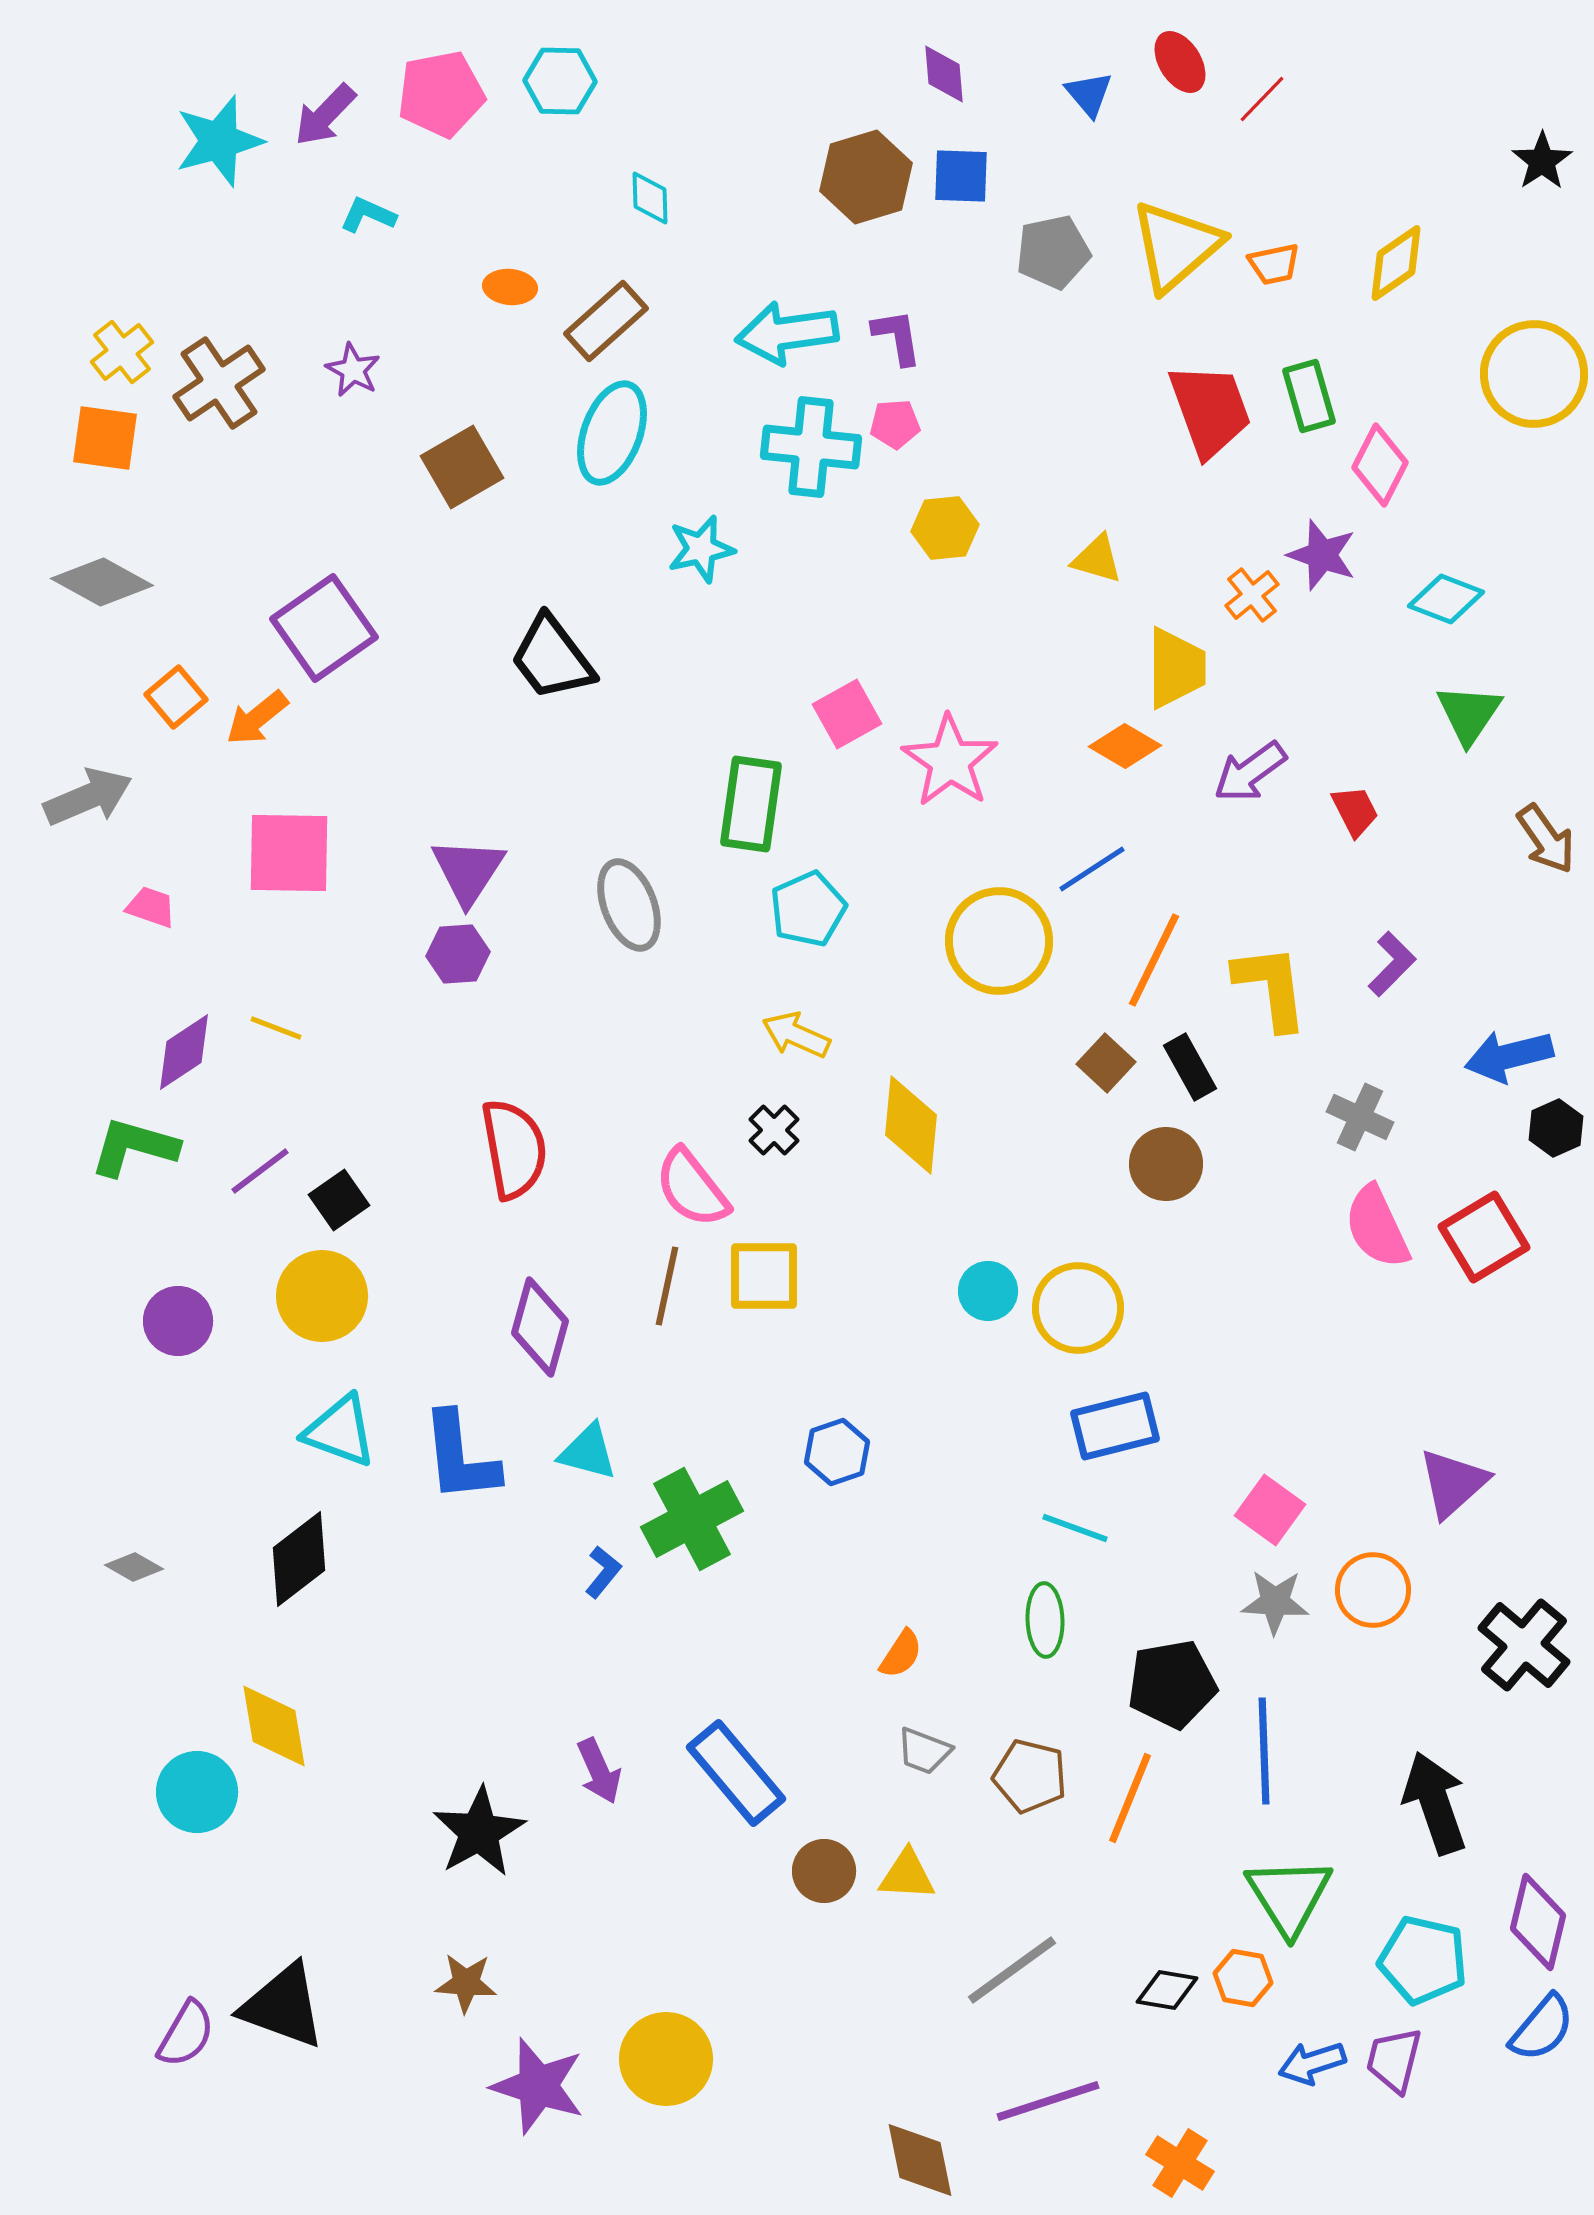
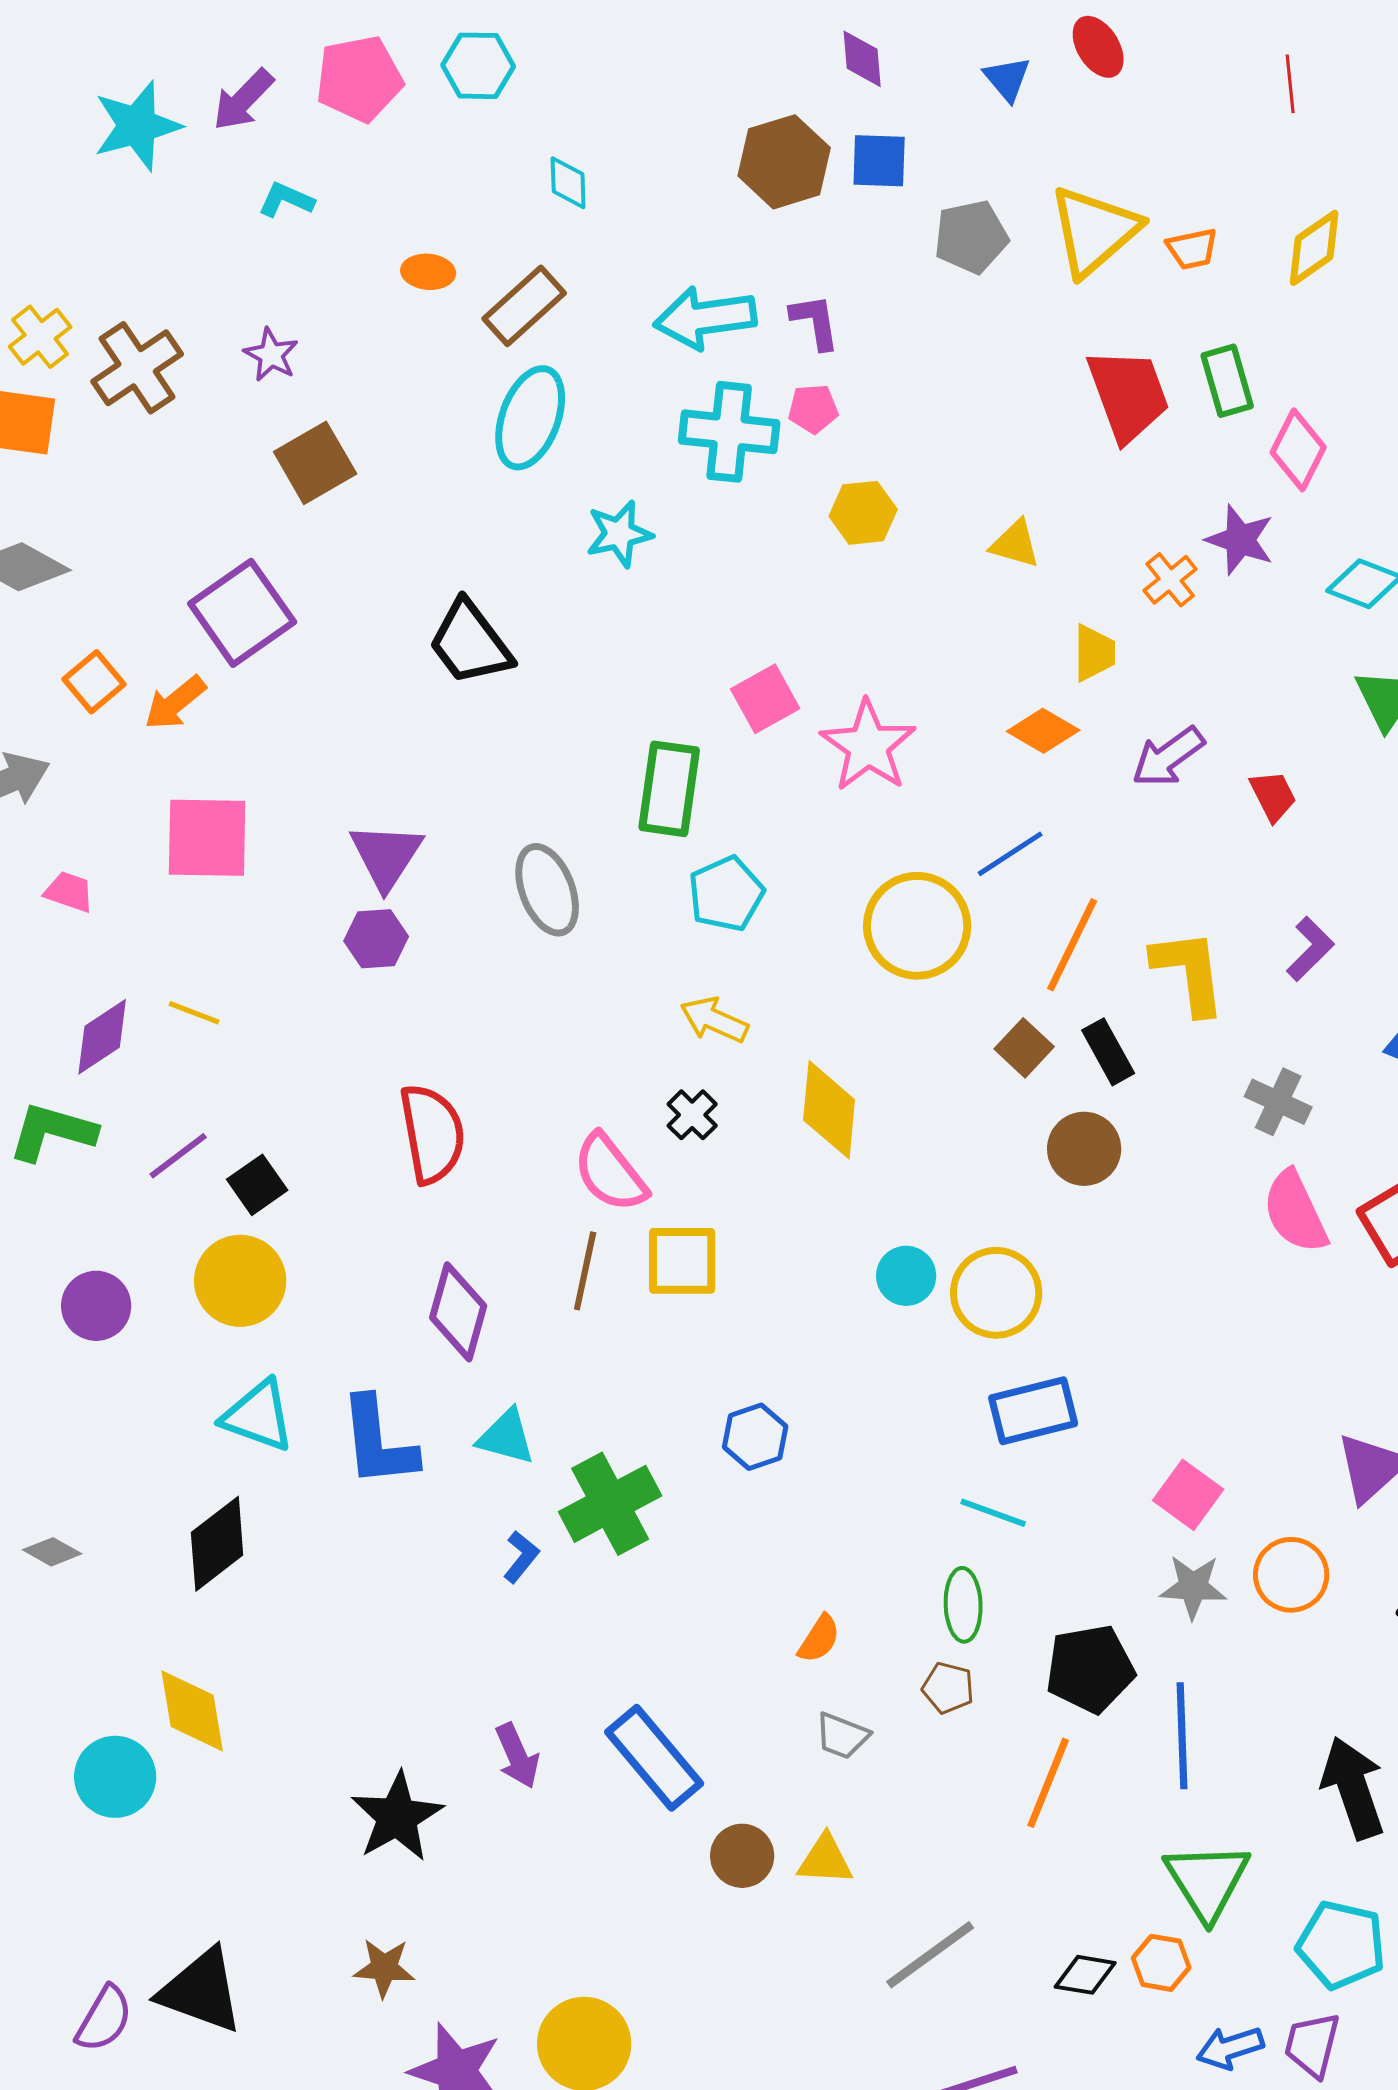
red line: (1262, 99) -> (1290, 84), moved, turned -50
brown square: (462, 467) -> (315, 463), moved
yellow trapezoid: (1176, 668) -> (1094, 653), size x0.7
brown pentagon: (1030, 1776) -> (948, 1688), moved, size x0.7

